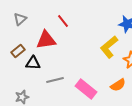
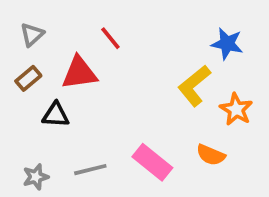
brown rectangle: (18, 51) -> (28, 78), moved
gray line: (55, 80) -> (90, 170), moved
orange semicircle: (118, 85) -> (211, 155), turned 56

